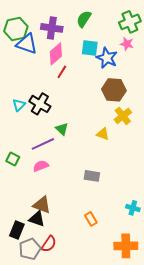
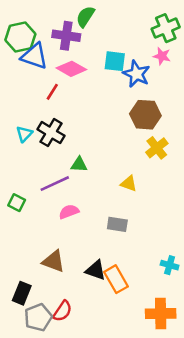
green semicircle: (84, 19) -> (85, 17), moved
pink diamond: (56, 54) -> (71, 69), turned 70
red line: (62, 72) -> (52, 92), moved
green triangle: (62, 129) -> (79, 164), turned -40
yellow triangle: (103, 134) -> (129, 184), moved
pink semicircle: (41, 166) -> (69, 212), moved
black triangle: (37, 219) -> (96, 270), moved
orange rectangle: (91, 219) -> (116, 279), size x1.5

